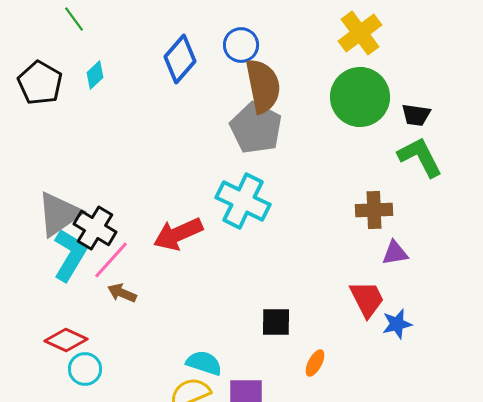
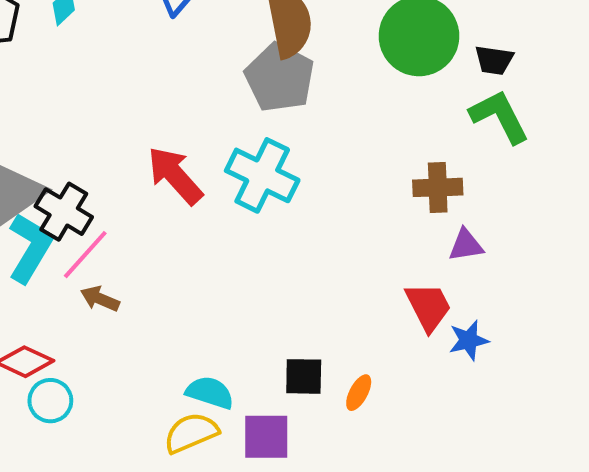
red arrow: (178, 234) -> (175, 175), moved, turned 72
black square: (276, 322) -> (304, 376), moved

